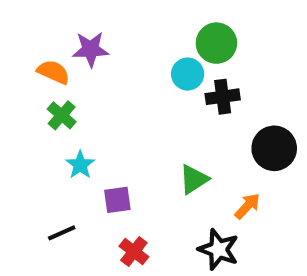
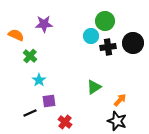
orange semicircle: (53, 72) -> (16, 35), moved
black circle: (274, 148) -> (133, 43), moved
purple square: (117, 200) -> (49, 101), moved
black star: (218, 249) -> (117, 121), moved

